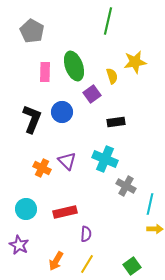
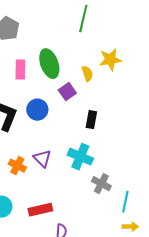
black rectangle: (116, 122) -> (91, 120), turned -72

